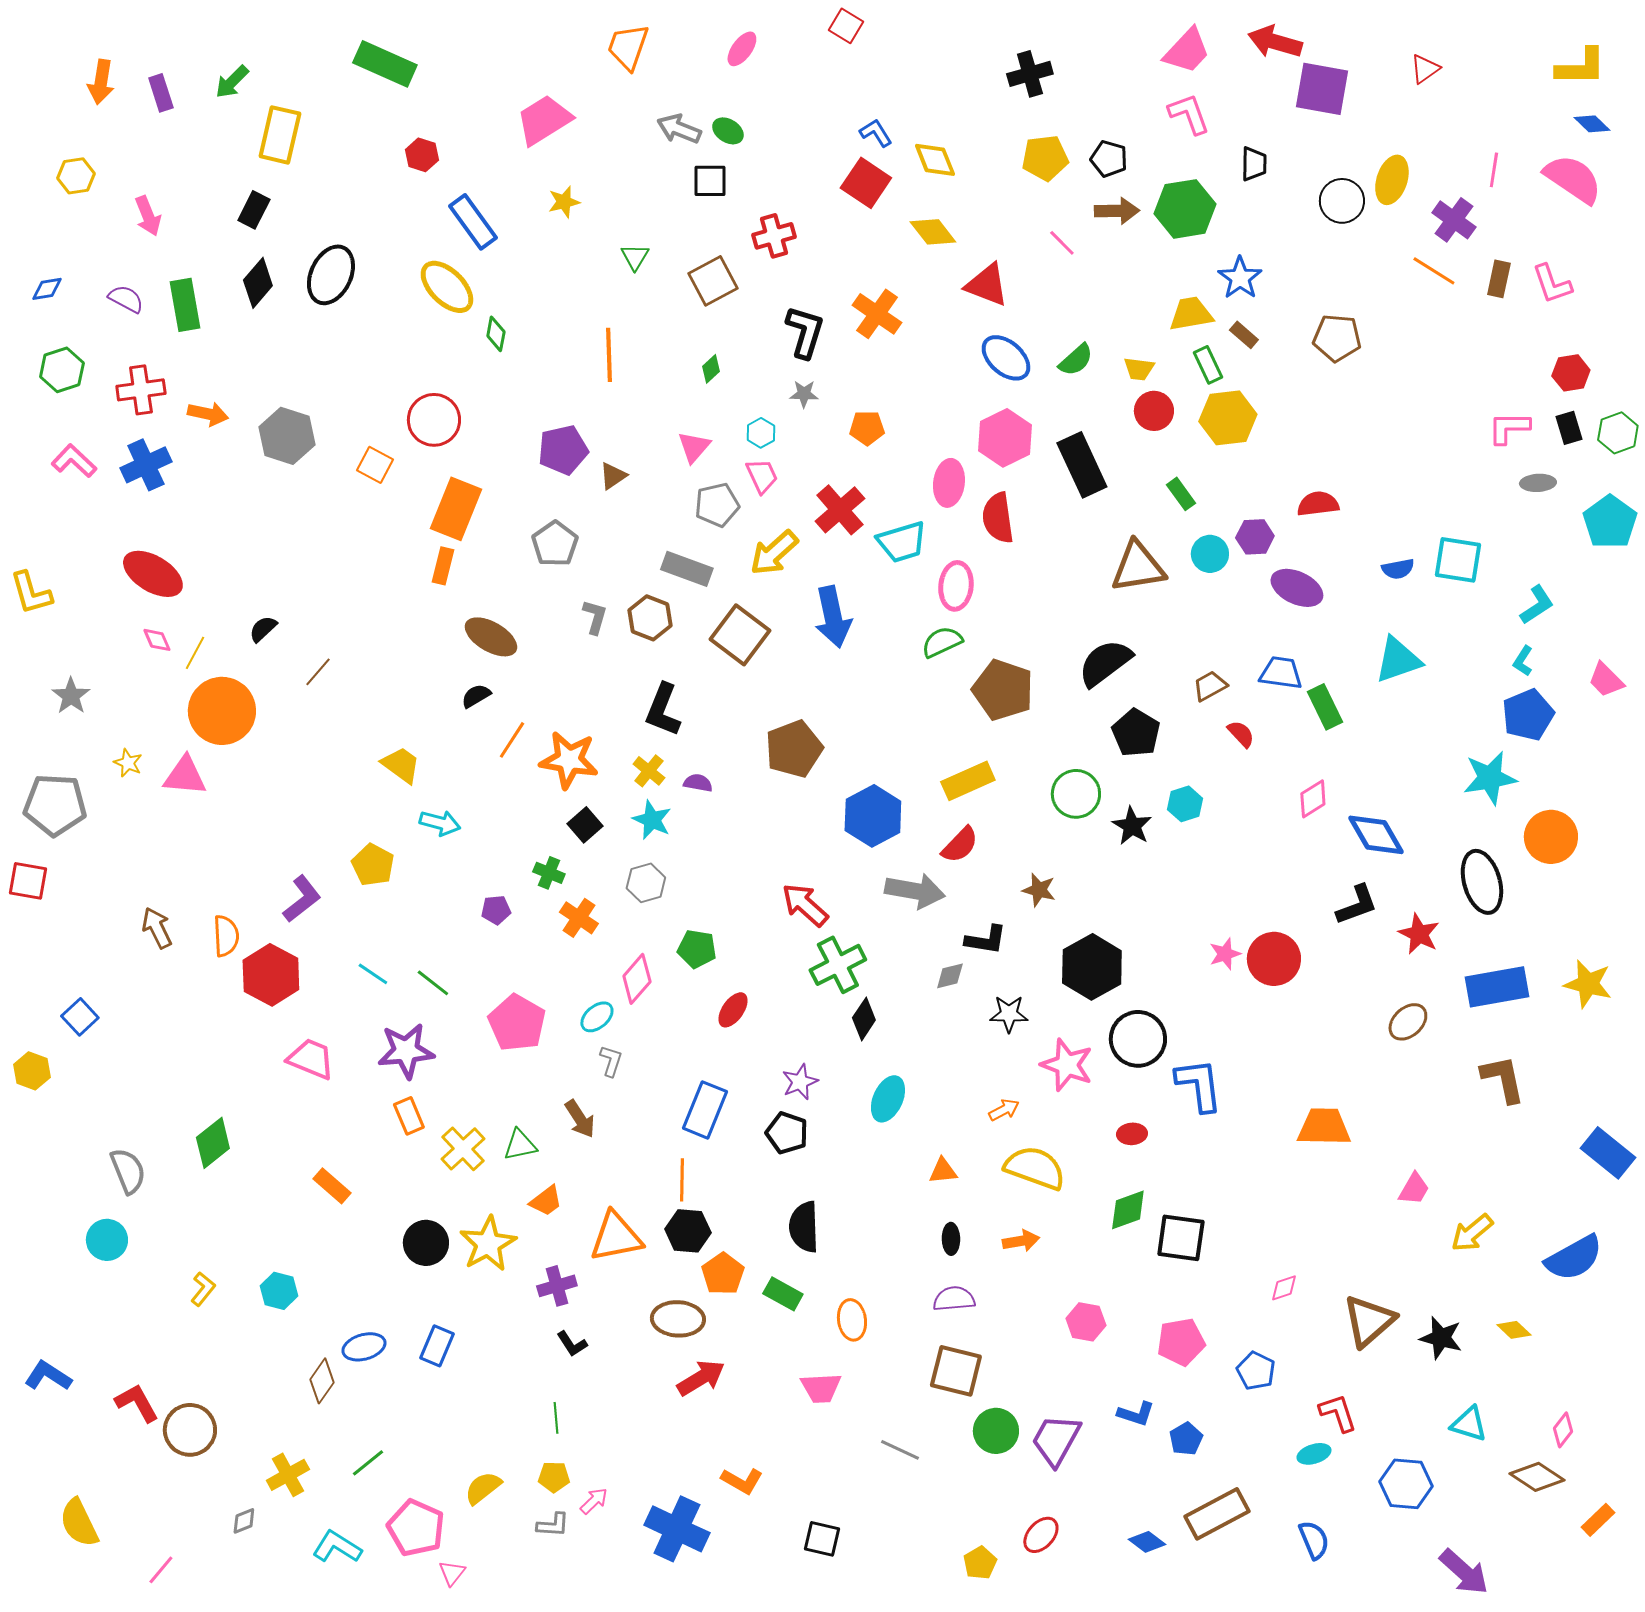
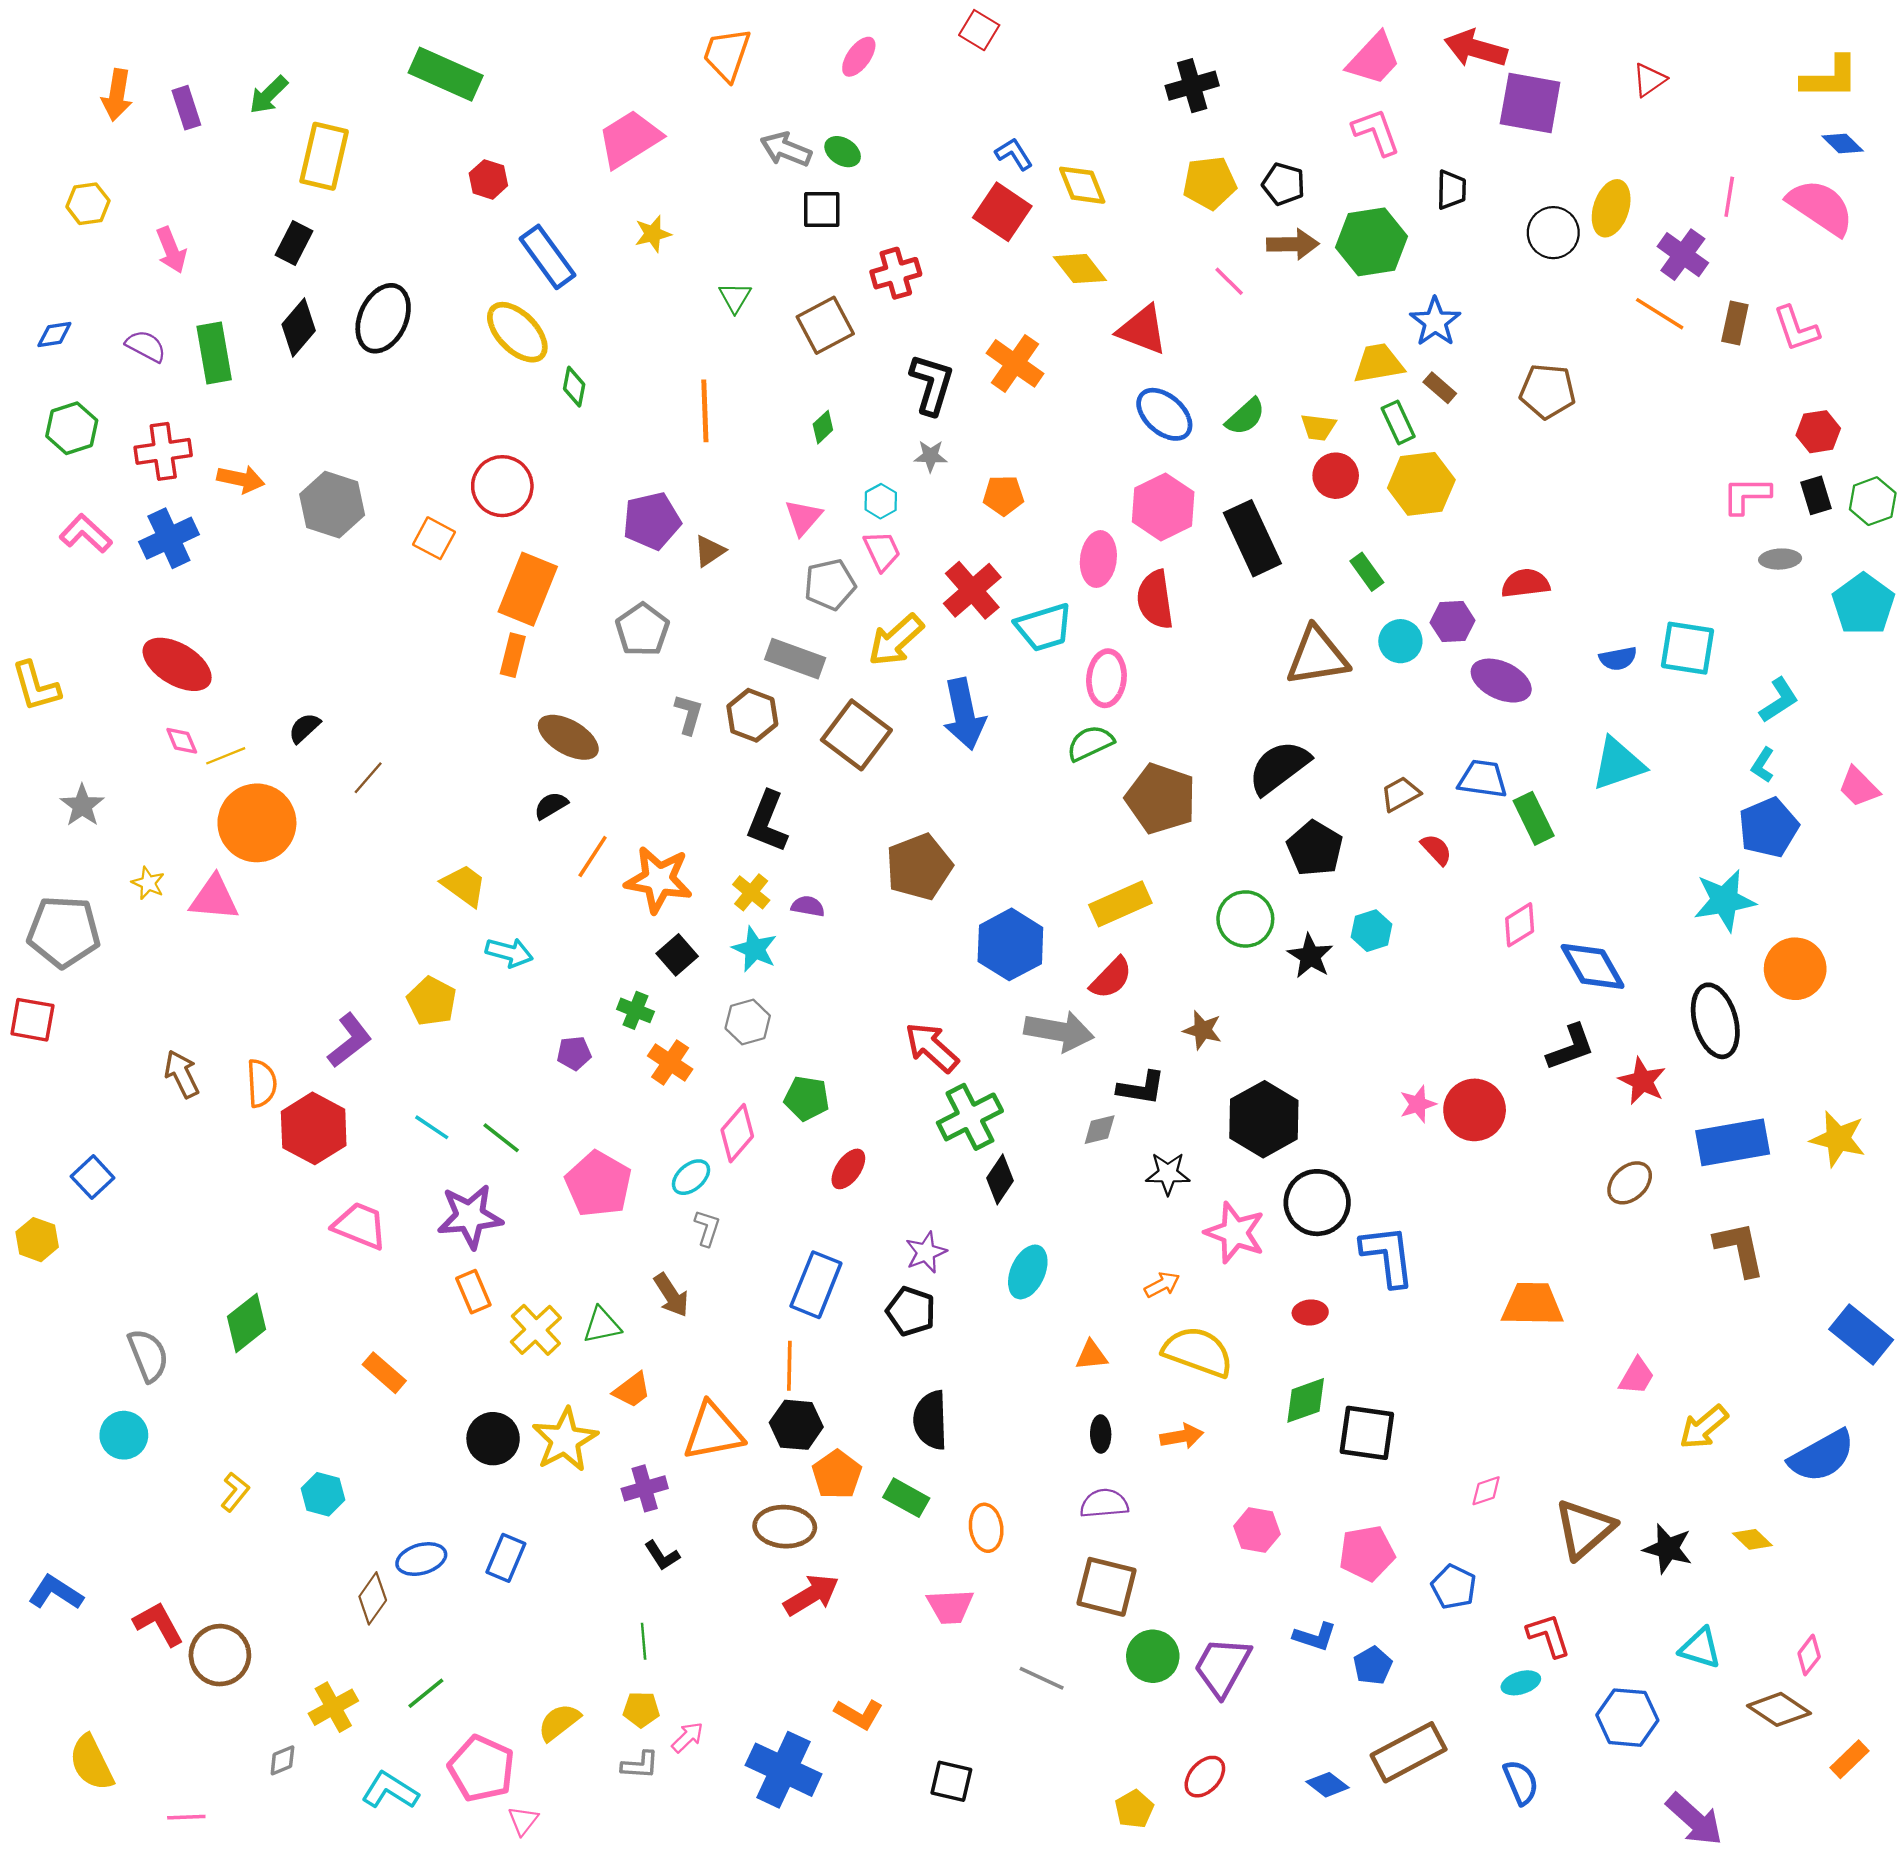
yellow line: (195, 653) -> (226, 756), turned 40
pink line: (161, 1570) -> (186, 1817), turned 48

